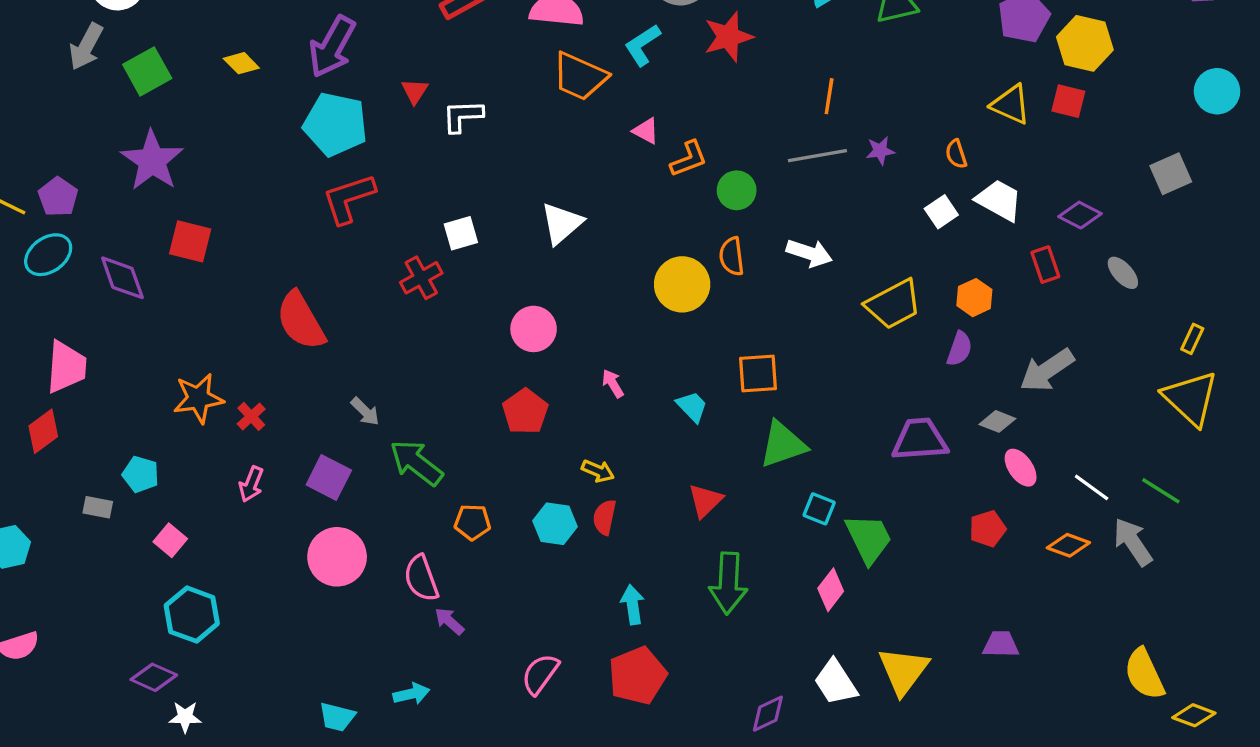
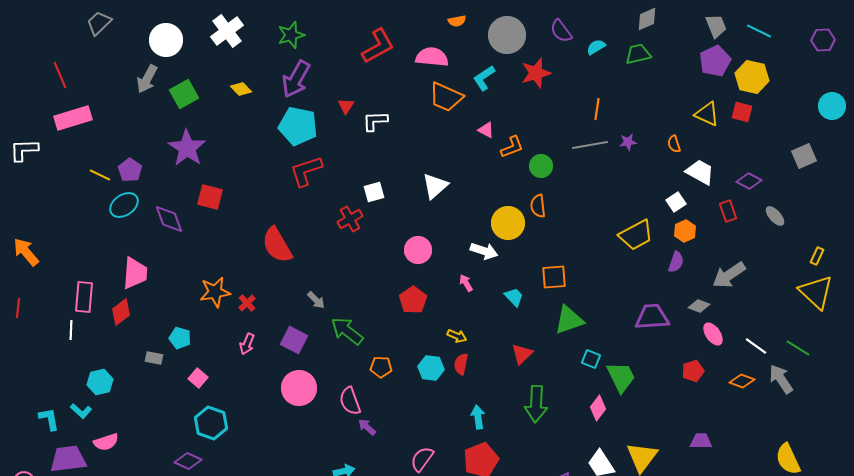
white square: (941, 212) -> (676, 202), moved
white arrow: (809, 253) -> (484, 251), moved

